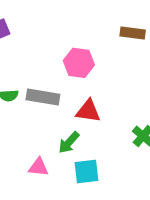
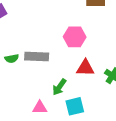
pink hexagon: (79, 63) -> (75, 37), moved
red triangle: (88, 111) -> (85, 68), moved

